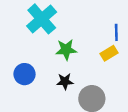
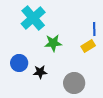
black star: (65, 81) -> (40, 72), moved

